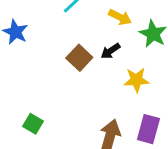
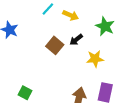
yellow arrow: (120, 17) -> (71, 15), moved

